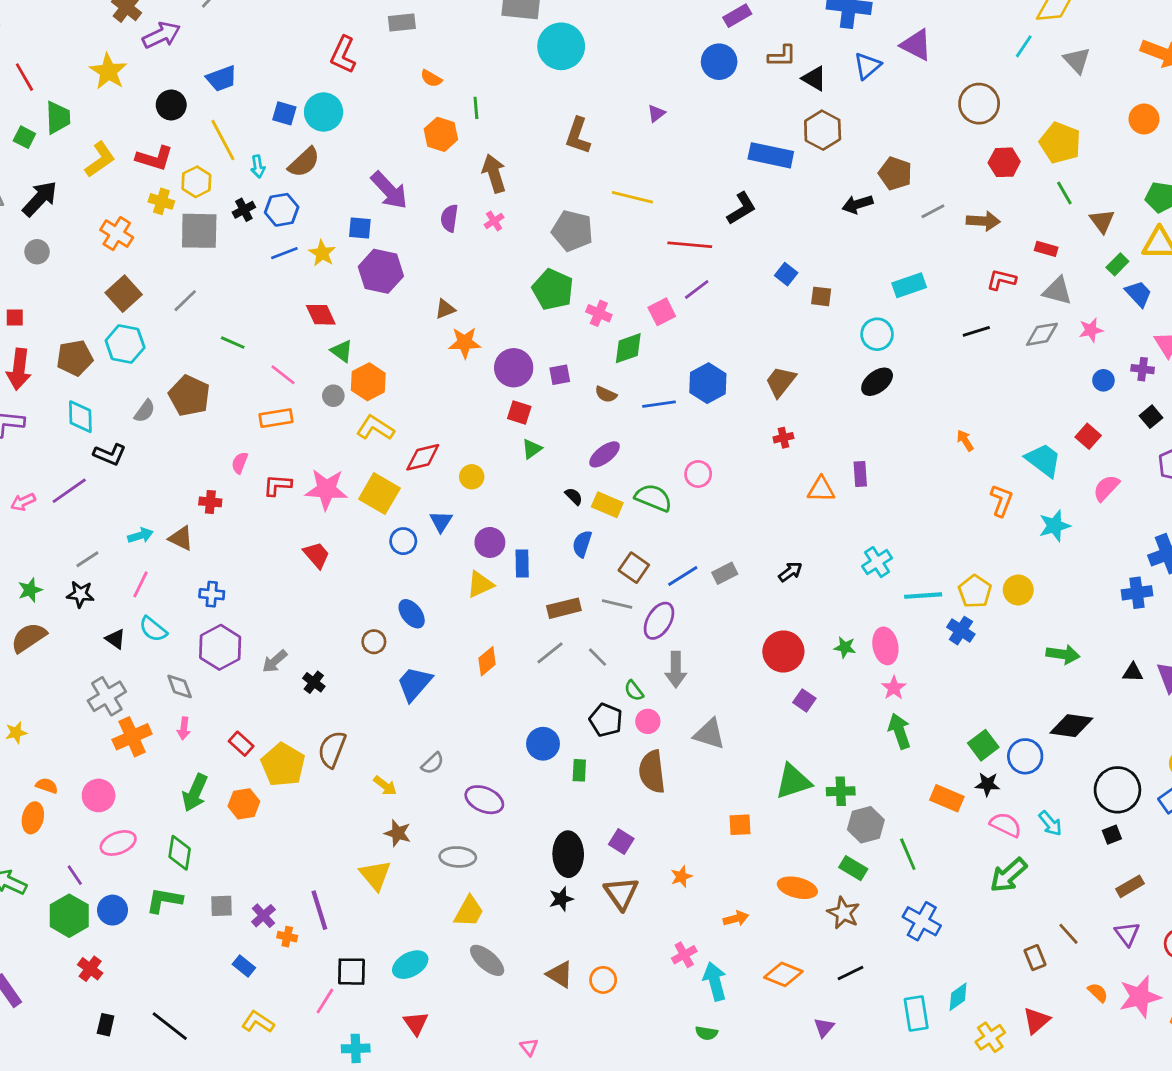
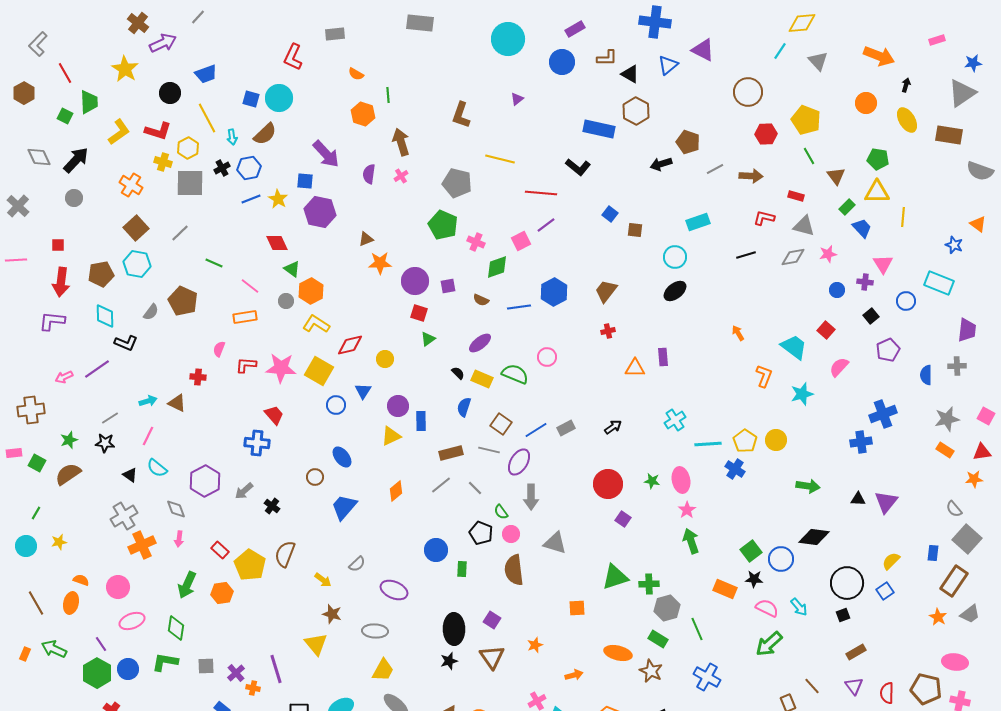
cyan circle: (561, 46) -> (508, 39), moved
black L-shape: (741, 208) -> (578, 167), turned 70
blue cross: (212, 594) -> (257, 443), moved, size x1.4

